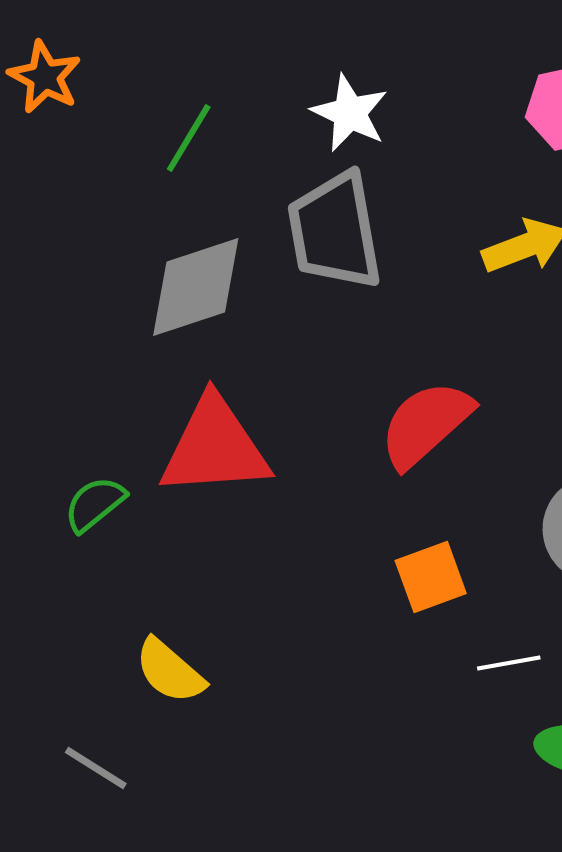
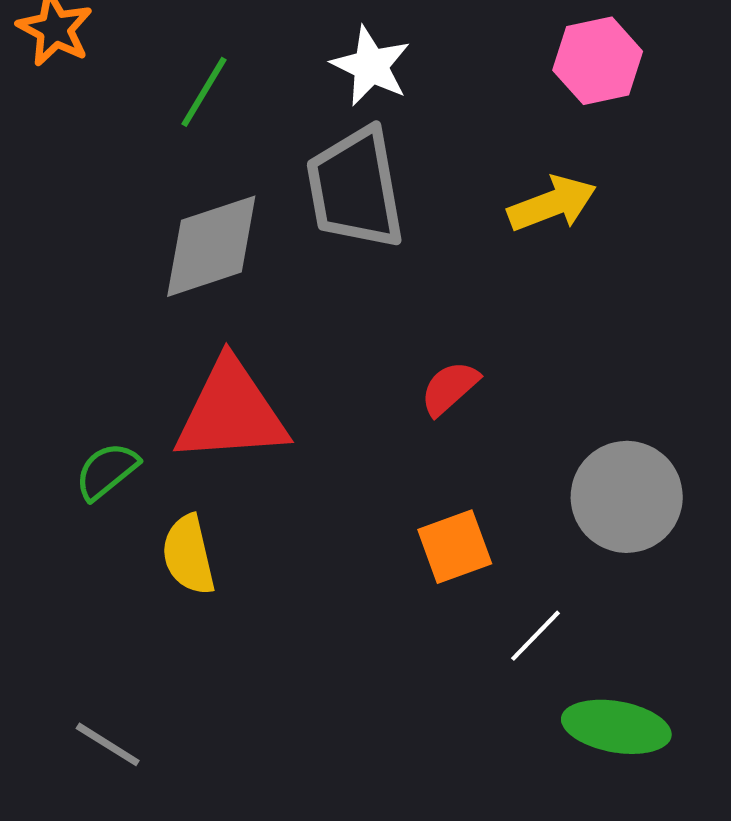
red semicircle: (426, 424) -> (450, 388), size x0.6
white line: (509, 663) -> (536, 636), turned -36
yellow semicircle: (170, 671) -> (189, 555), moved, turned 36

